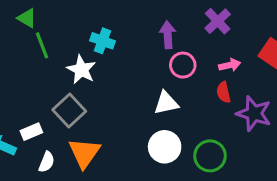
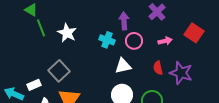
cyan cross: (103, 41) -> (107, 40), moved
white star: (81, 70) -> (67, 33), moved
red semicircle: (224, 92) -> (158, 68), moved

